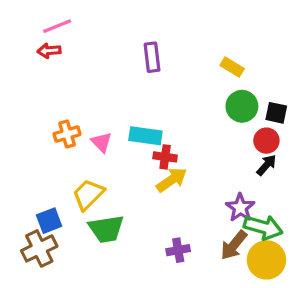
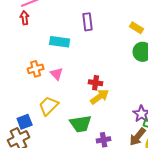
red arrow: (49, 51) -> (25, 18), turned 88
cyan rectangle: (145, 136) -> (60, 42), moved
green trapezoid: (106, 229) -> (81, 124), moved

